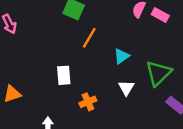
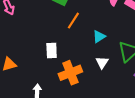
orange cross: (88, 102) -> (70, 73), size x1.6

